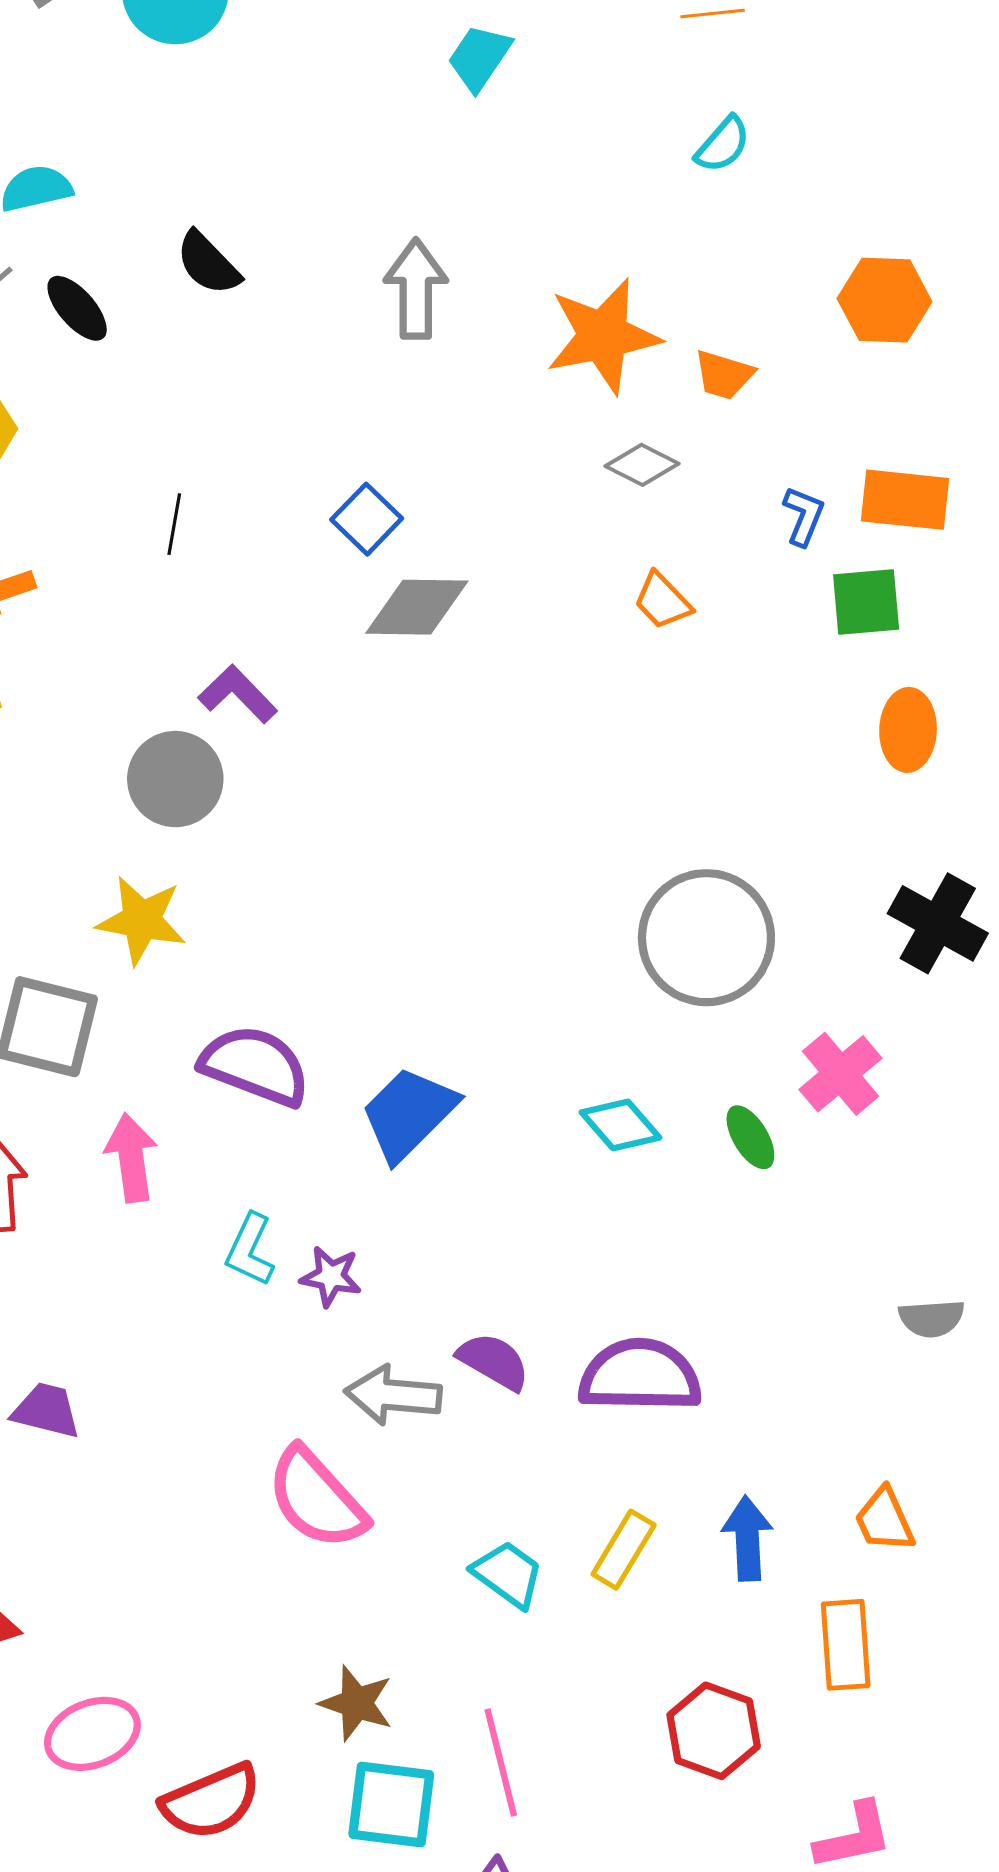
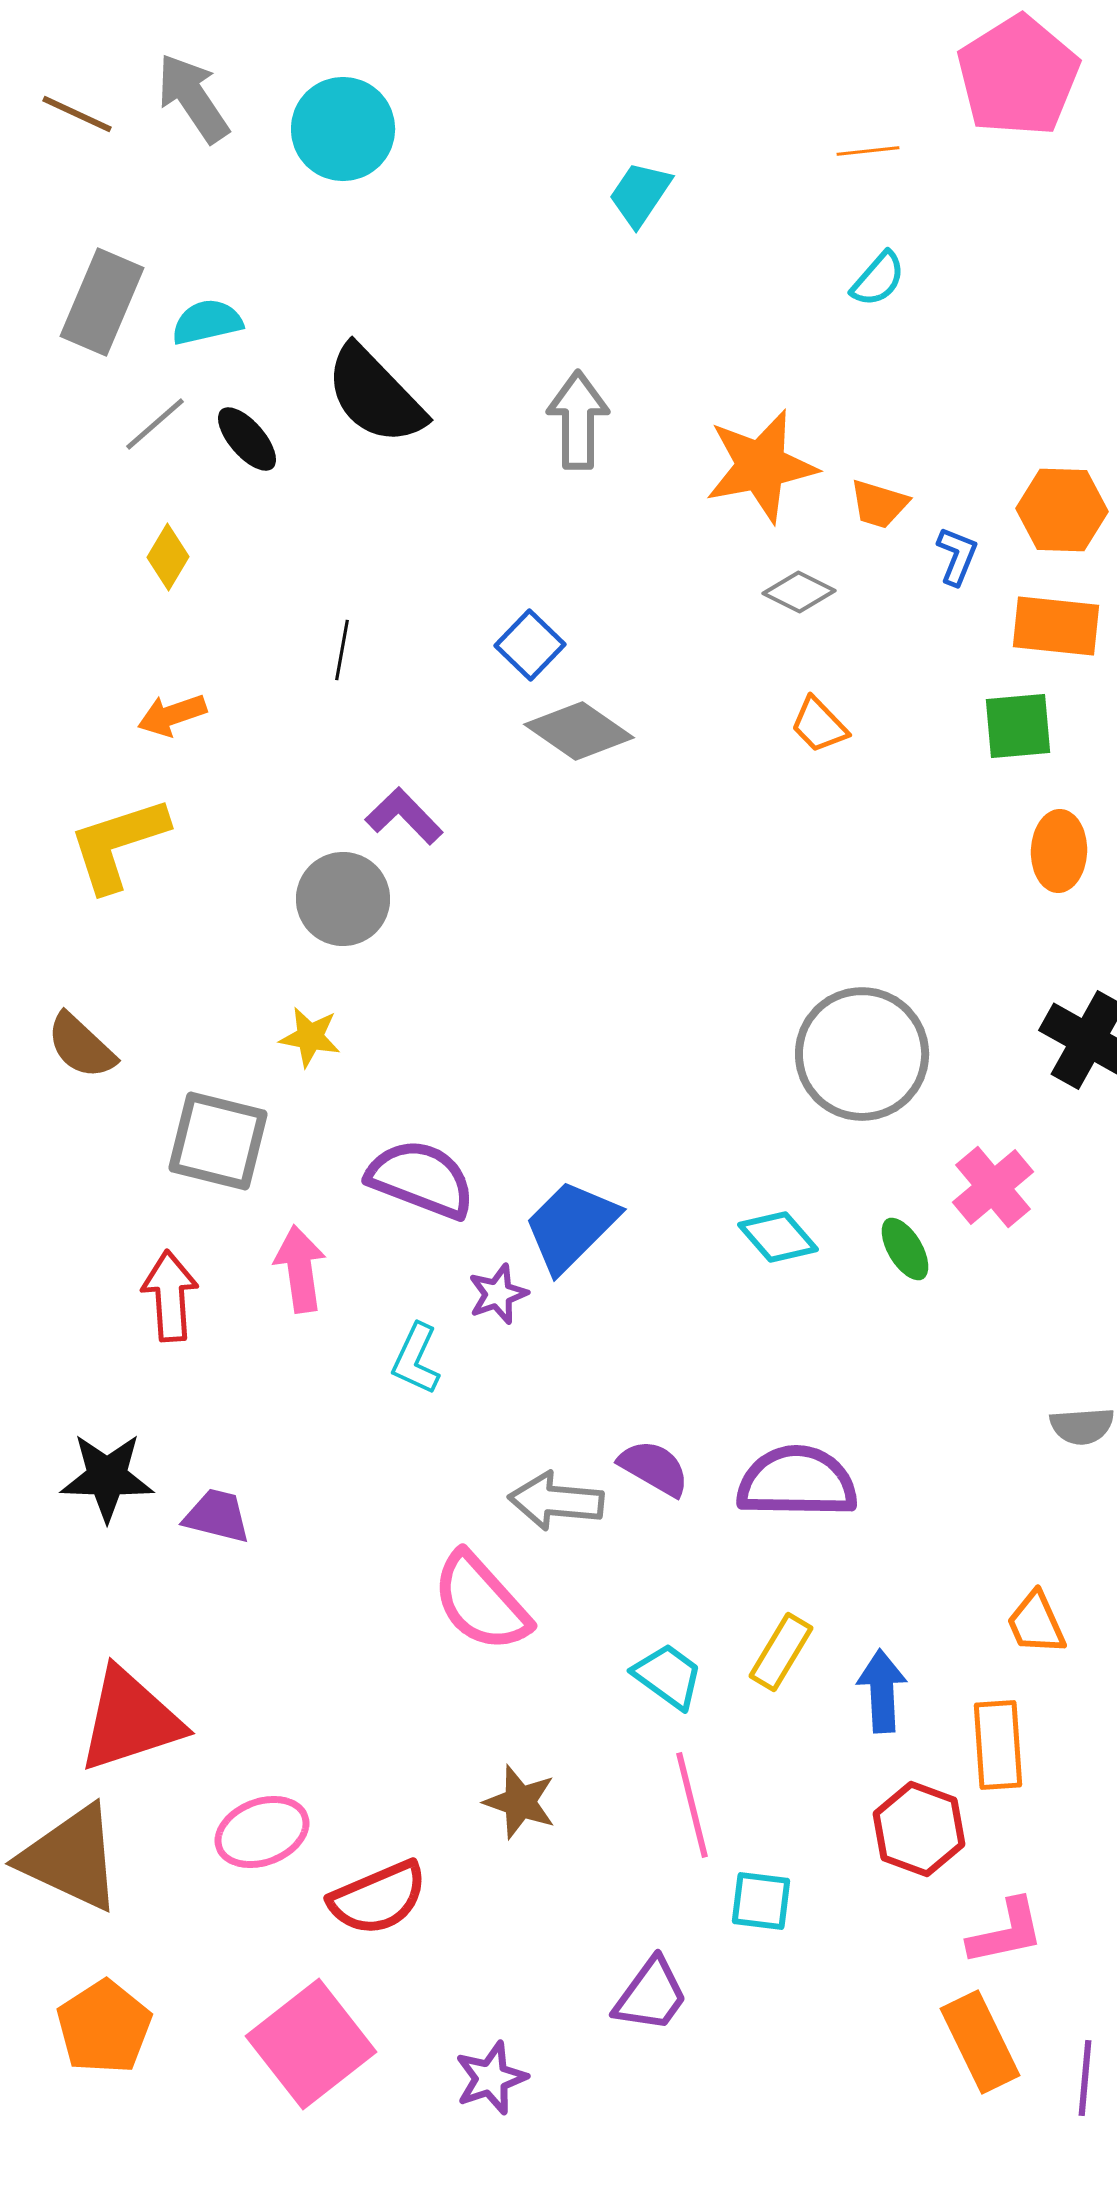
black semicircle: (208, 263) -> (375, 395), size x1.6
orange hexagon: (885, 300) -> (1062, 510), moved
blue L-shape: (804, 516) -> (957, 556), moved
gray diamond: (417, 607) -> (579, 731), turned 34
yellow star: (142, 920) -> (310, 1037), size x0.7
purple star: (331, 1276) -> (498, 1294), moved, turned -30
blue arrow: (747, 1538) -> (882, 1691), moved
red hexagon: (714, 1731) -> (919, 1829), moved
pink line: (501, 1763) -> (692, 1805), moved
cyan square: (391, 1804) -> (761, 1901), moved, size x0.7

